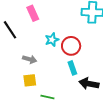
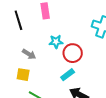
cyan rectangle: (72, 68) -> (68, 75), turned 56

